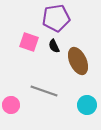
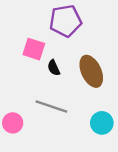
black semicircle: (54, 46) -> (54, 68), moved

